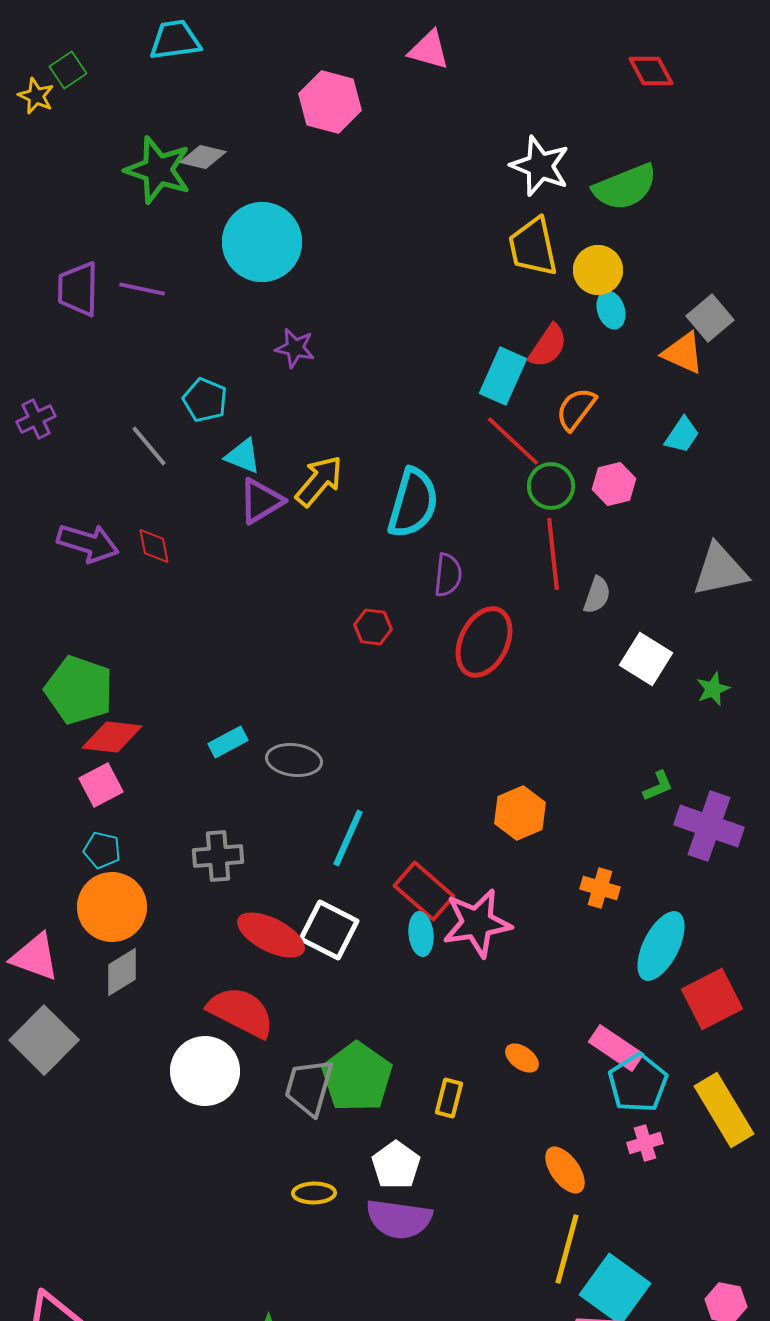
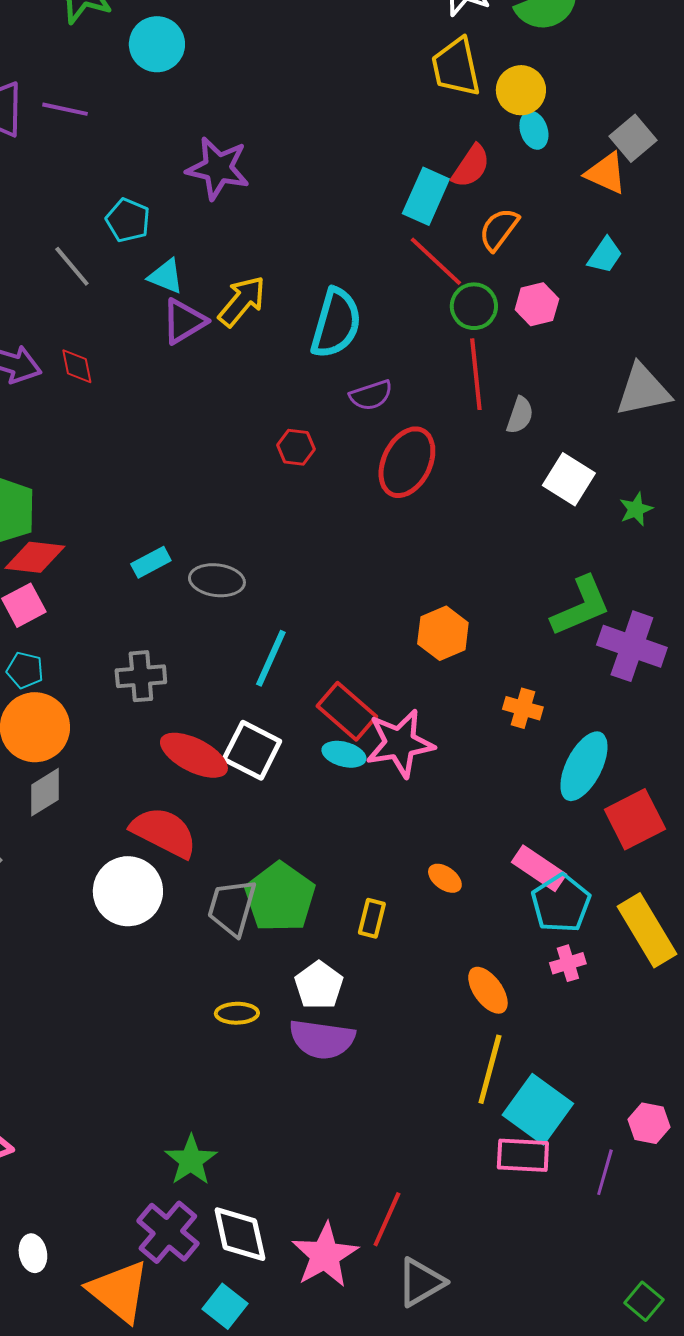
cyan circle: (262, 242) -> (157, 44), moved, size x0.7
purple star: (295, 348) -> (218, 168), size x1.6
purple semicircle: (448, 575) -> (371, 395), turned 66
green L-shape: (658, 786) -> (581, 606), size x2.0
cyan ellipse: (421, 934) -> (344, 754), turned -69

